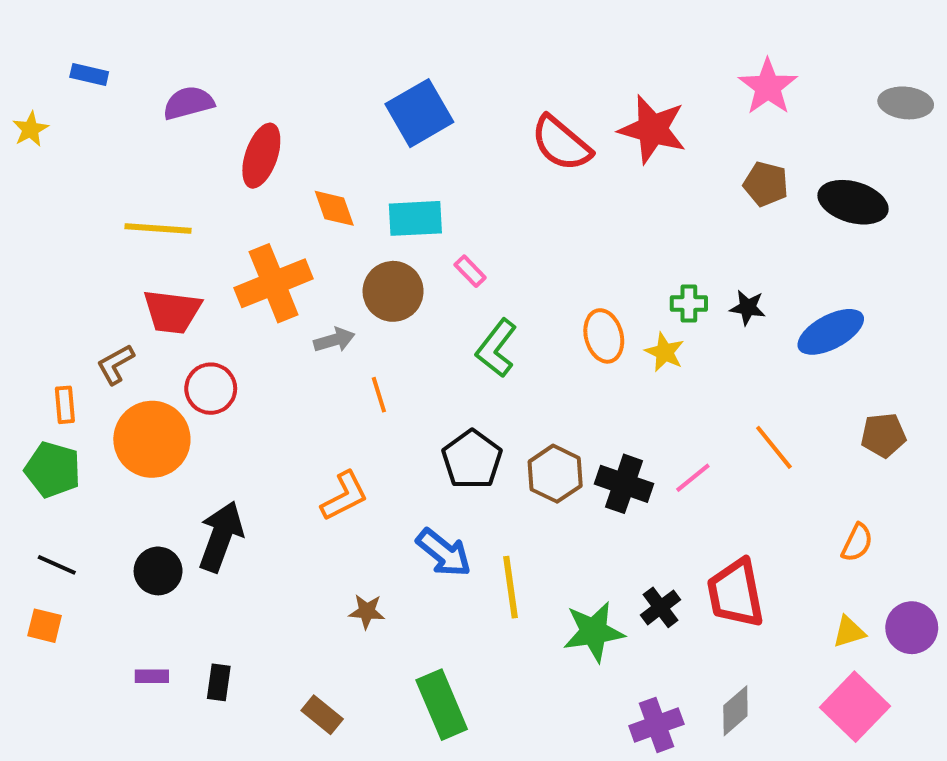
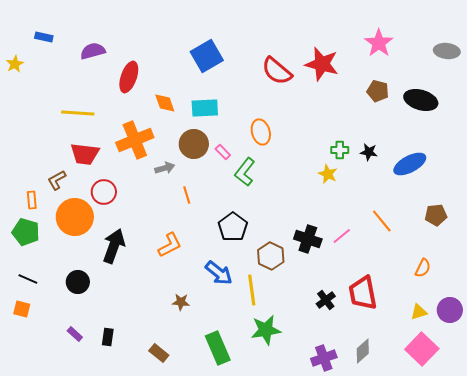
pink rectangle: (470, 271) -> (223, 152), moved
orange ellipse: (604, 336) -> (261, 132), moved
brown hexagon: (555, 474) -> (271, 256), moved
black arrow: (221, 537) -> (114, 246), moved
green star: (594, 632) -> (266, 330), moved
purple rectangle: (152, 676) -> (75, 334), turned 42

